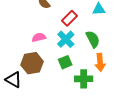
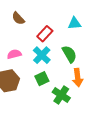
green cross: (84, 79) -> (61, 95), turned 36

